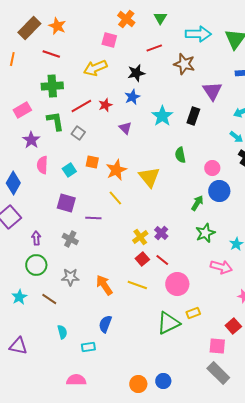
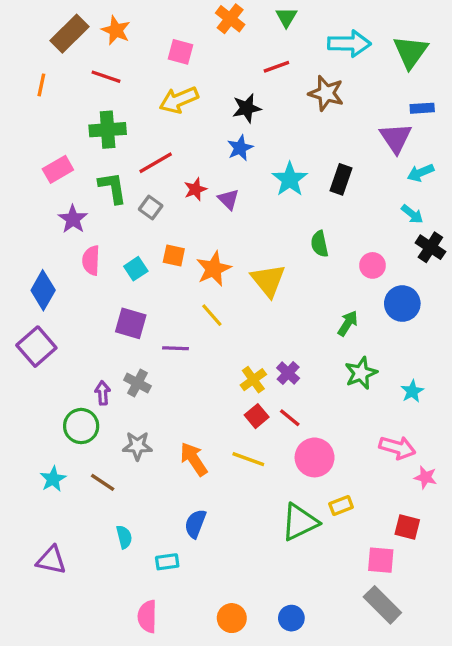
pink square: (109, 40) -> (180, 52), moved
purple triangle: (212, 91) -> (396, 138), moved
red star: (105, 105) -> (195, 189), moved
blue circle: (219, 191) -> (402, 304), moved
purple arrow: (36, 238) -> (103, 393), moved
pink arrow: (221, 267) -> (397, 448), moved
red square: (233, 326) -> (407, 527), turned -35
pink semicircle: (76, 380) -> (147, 616), turned -90
orange circle: (138, 384) -> (232, 618), moved

